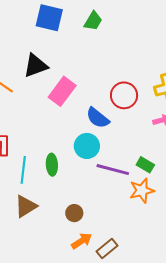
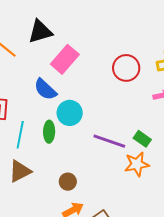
blue semicircle: (98, 118) -> (45, 89), moved
cyan circle: (87, 146) -> (70, 113), moved

